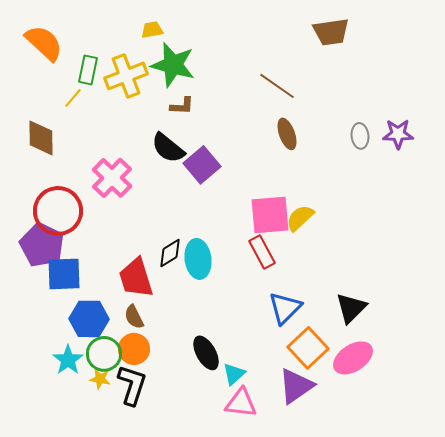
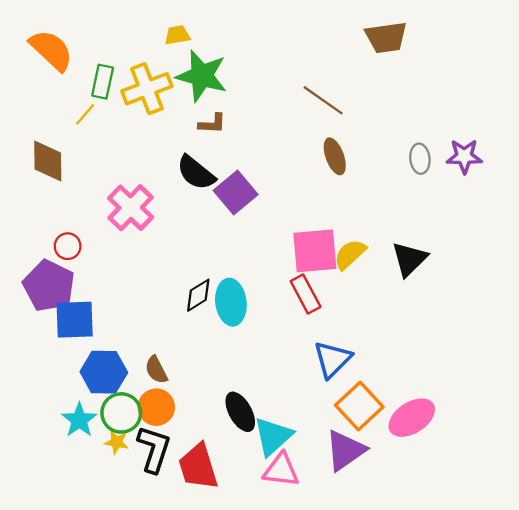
red circle: (58, 211) -> (68, 246), size x0.5
red trapezoid: (136, 278) -> (198, 467), moved
black triangle: (351, 308) -> (409, 259), moved
cyan triangle: (234, 374) -> (273, 436), size x1.5

